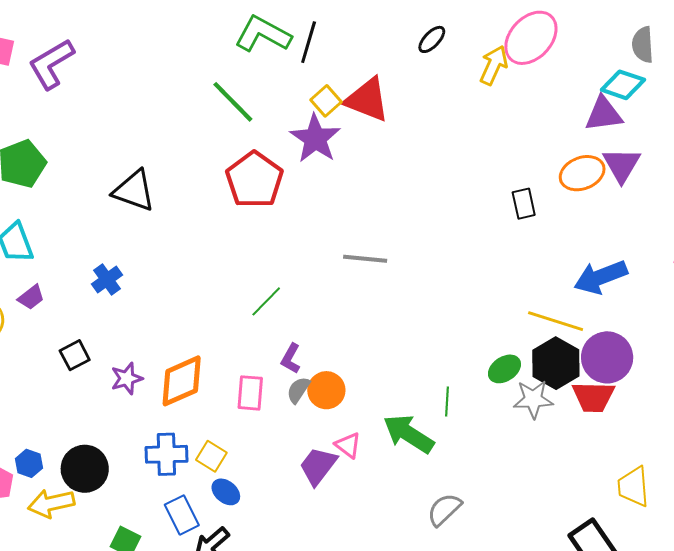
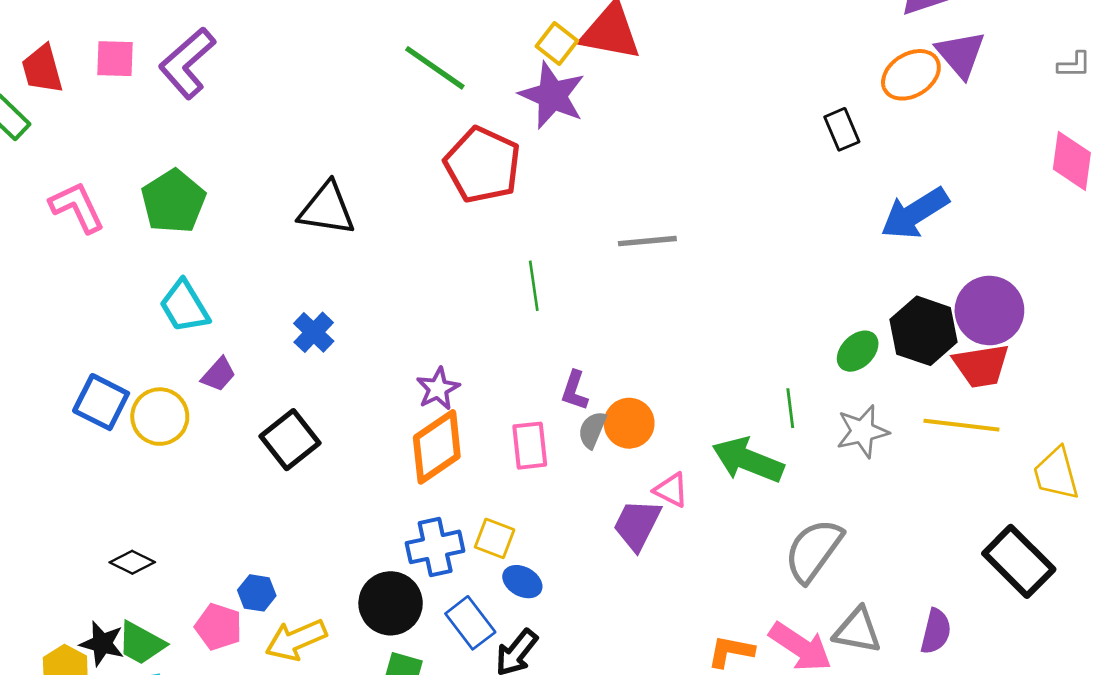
blue arrow: (601, 277) -> (915, 213), moved
green line: (266, 301) -> (534, 286), moved, turned -42
yellow line: (556, 321) -> (961, 425), moved
black square: (75, 355) -> (290, 440), size x1.4
purple star: (127, 378) -> (438, 389), moved
gray star: (533, 399) -> (862, 431), moved
black circle: (85, 469) -> (391, 603), moved
gray semicircle: (444, 509) -> (813, 550), size x1.4

